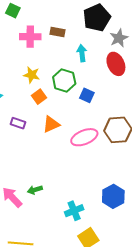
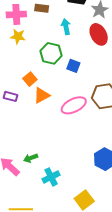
yellow star: (32, 75) -> (18, 36), moved
orange square: (39, 97) -> (30, 79), moved
cyan cross: (74, 211) -> (51, 177), moved

